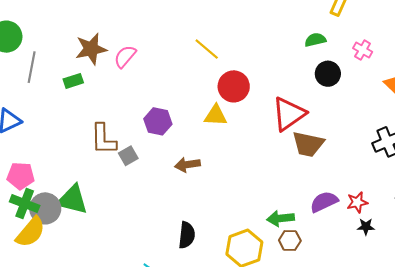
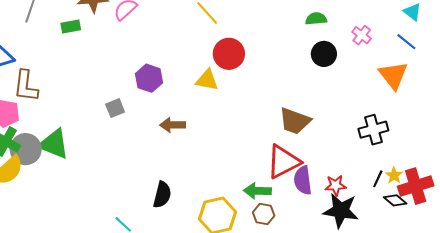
red triangle: (289, 114) -> (283, 162), moved
brown L-shape: (103, 139) -> (26, 86), moved
purple semicircle: (324, 202) -> (303, 180), turned -80
black star: (366, 227) -> (341, 211), size x2.0

